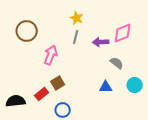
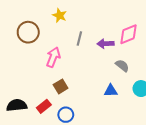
yellow star: (77, 18) -> (60, 15), moved
red rectangle: (42, 94) -> (44, 106), moved

